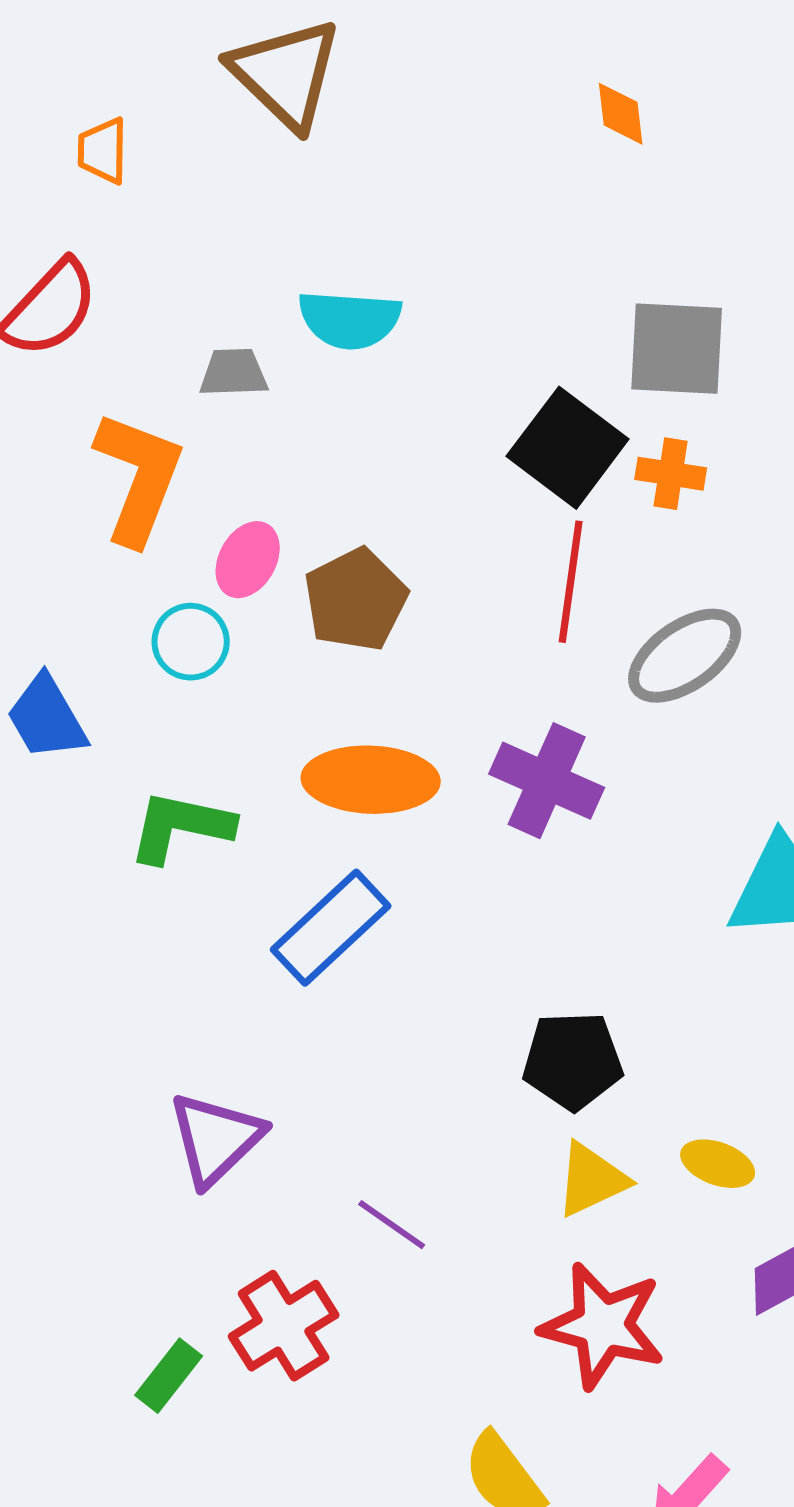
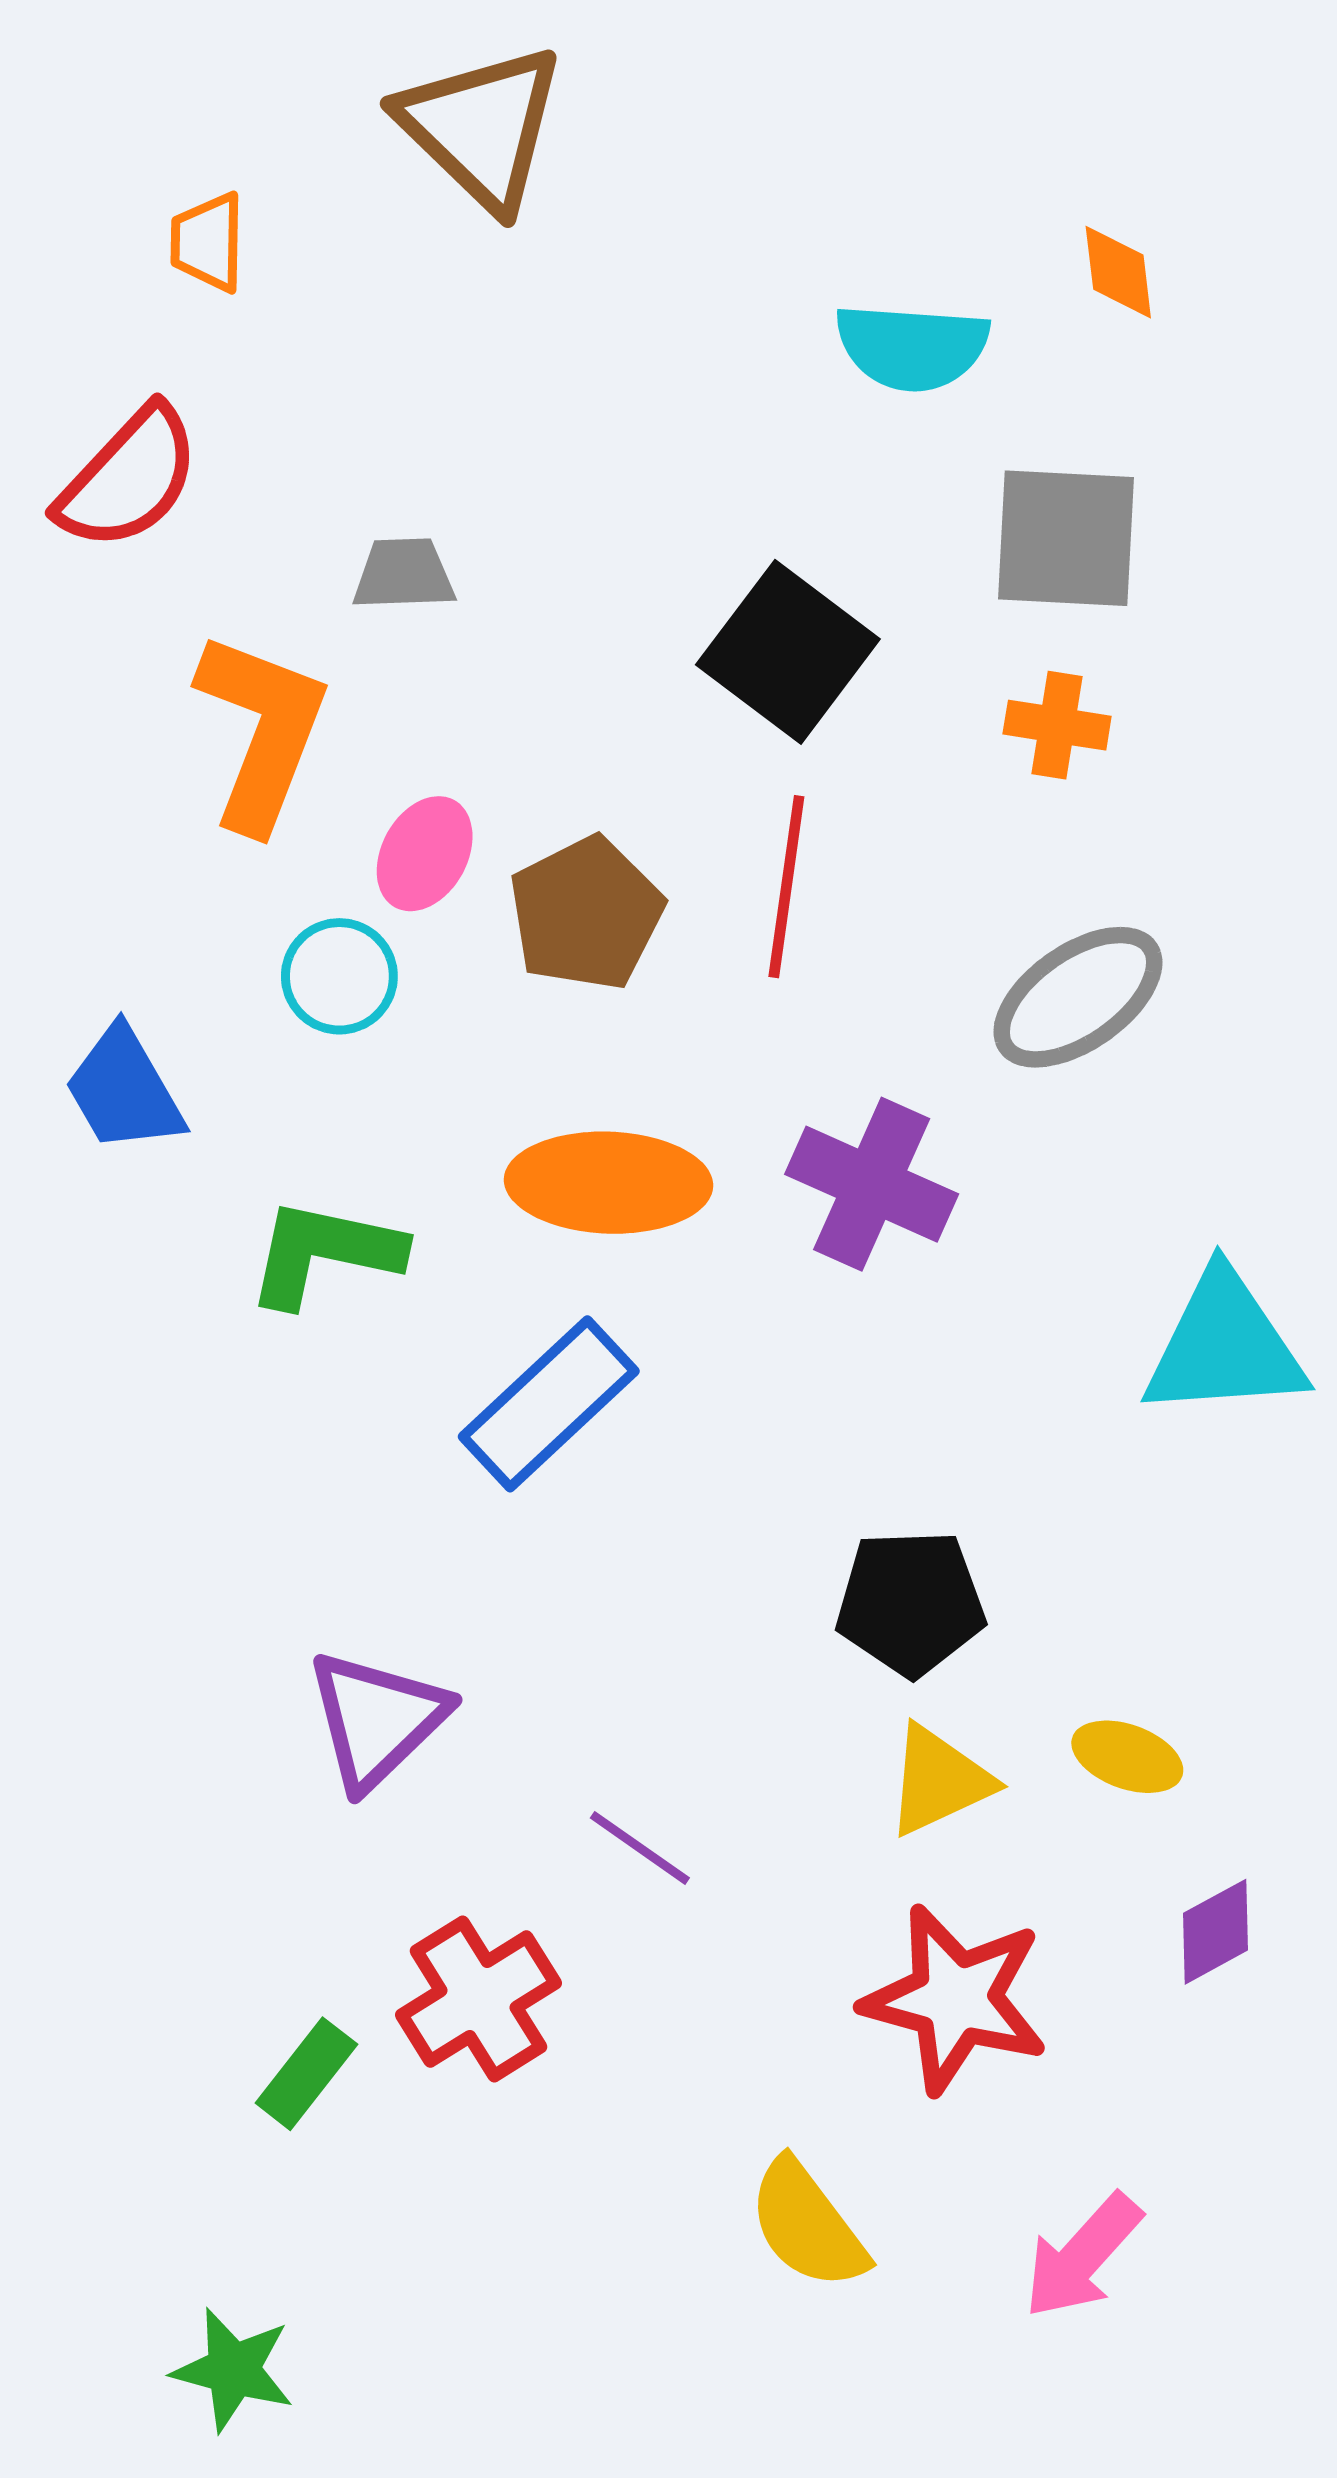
orange diamond: (621, 114) -> (1118, 272), moved
cyan semicircle: (350, 320) -> (912, 347), moved
black square: (568, 448) -> (788, 652), moved
red line: (571, 582) -> (786, 887), moved

